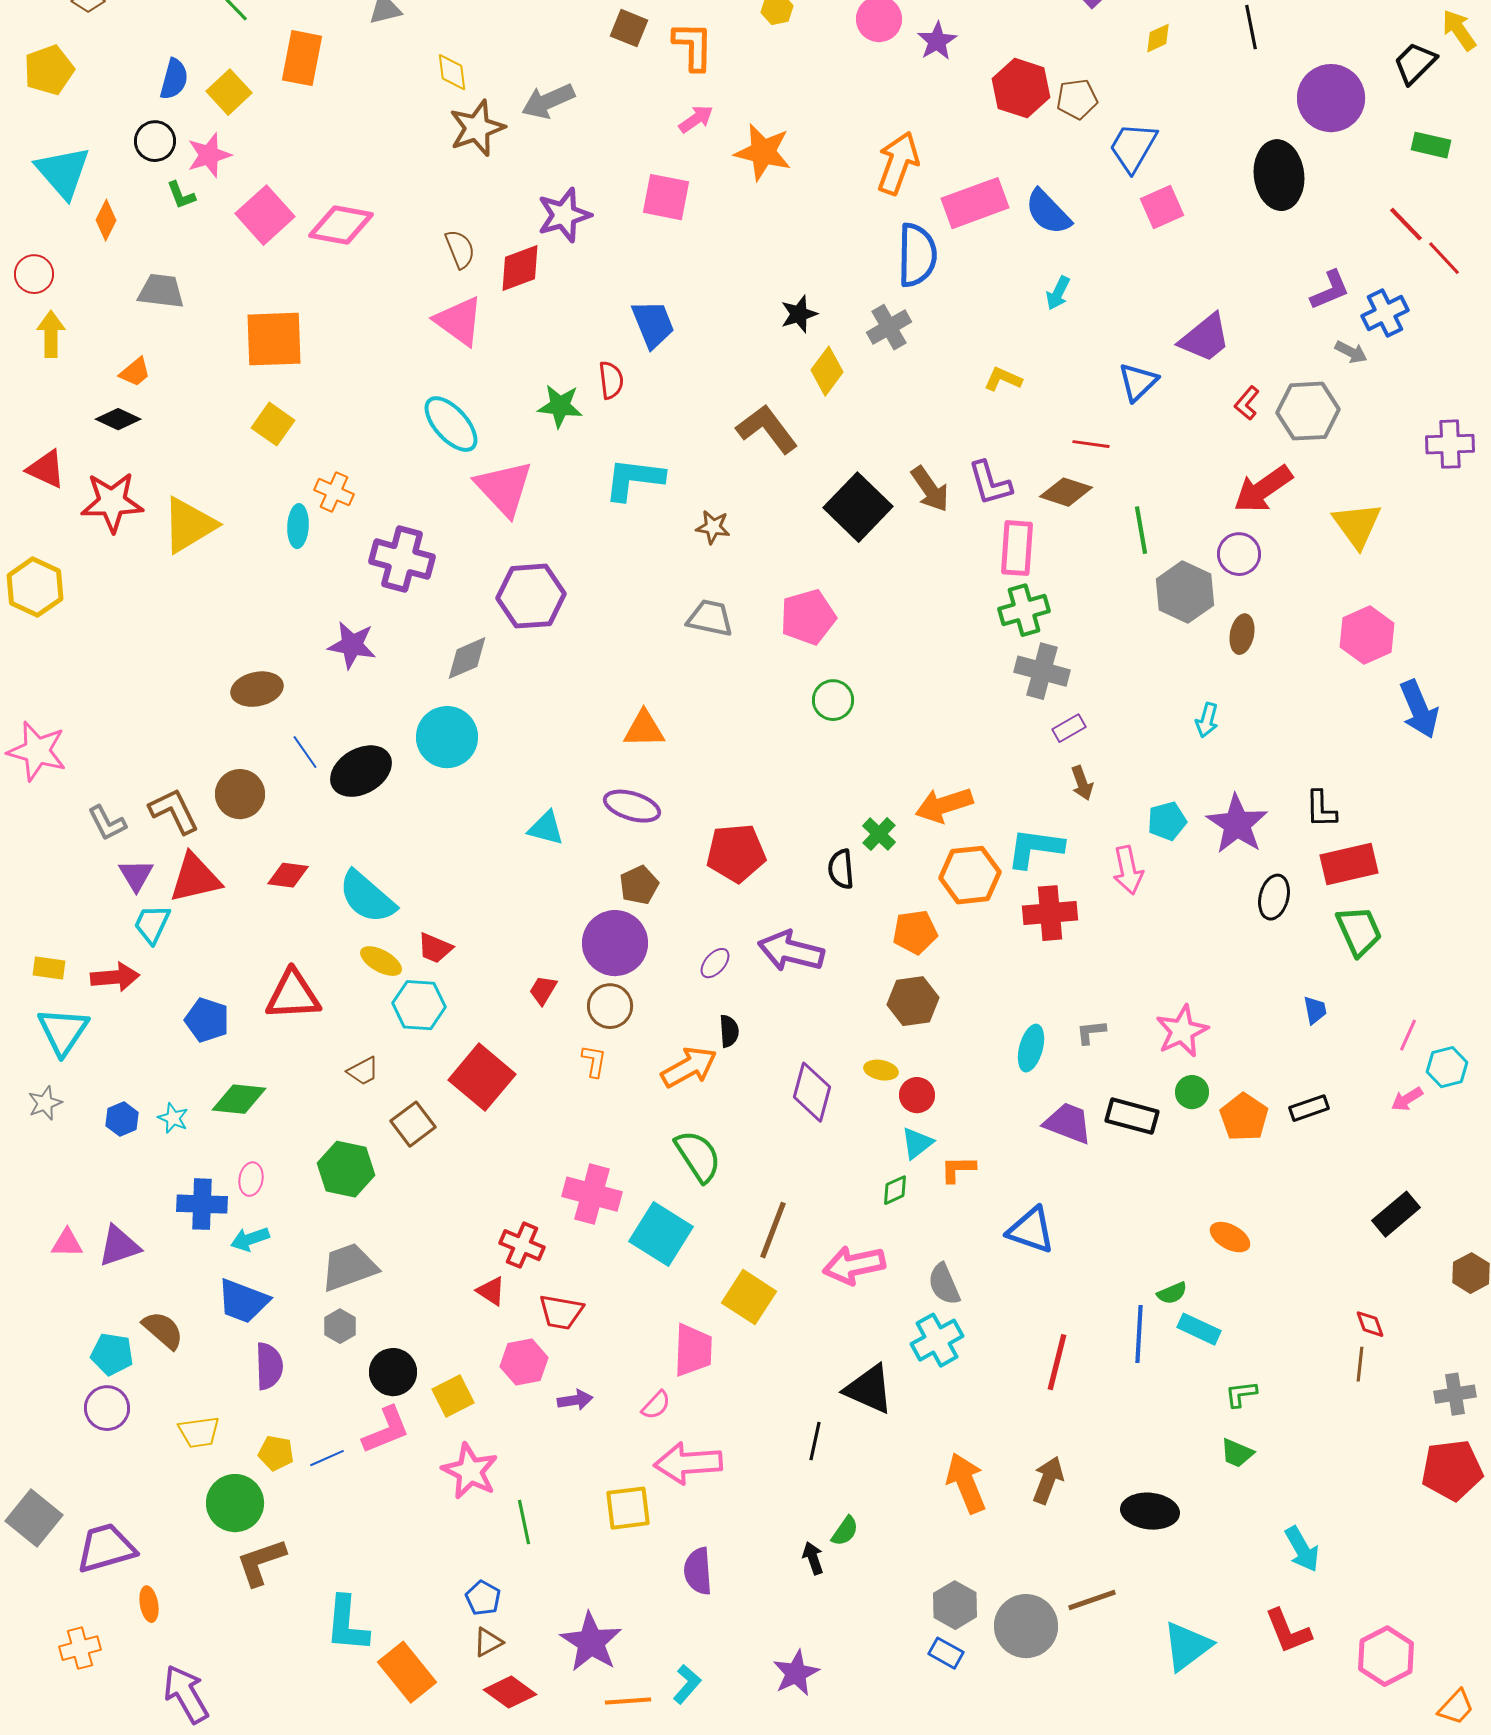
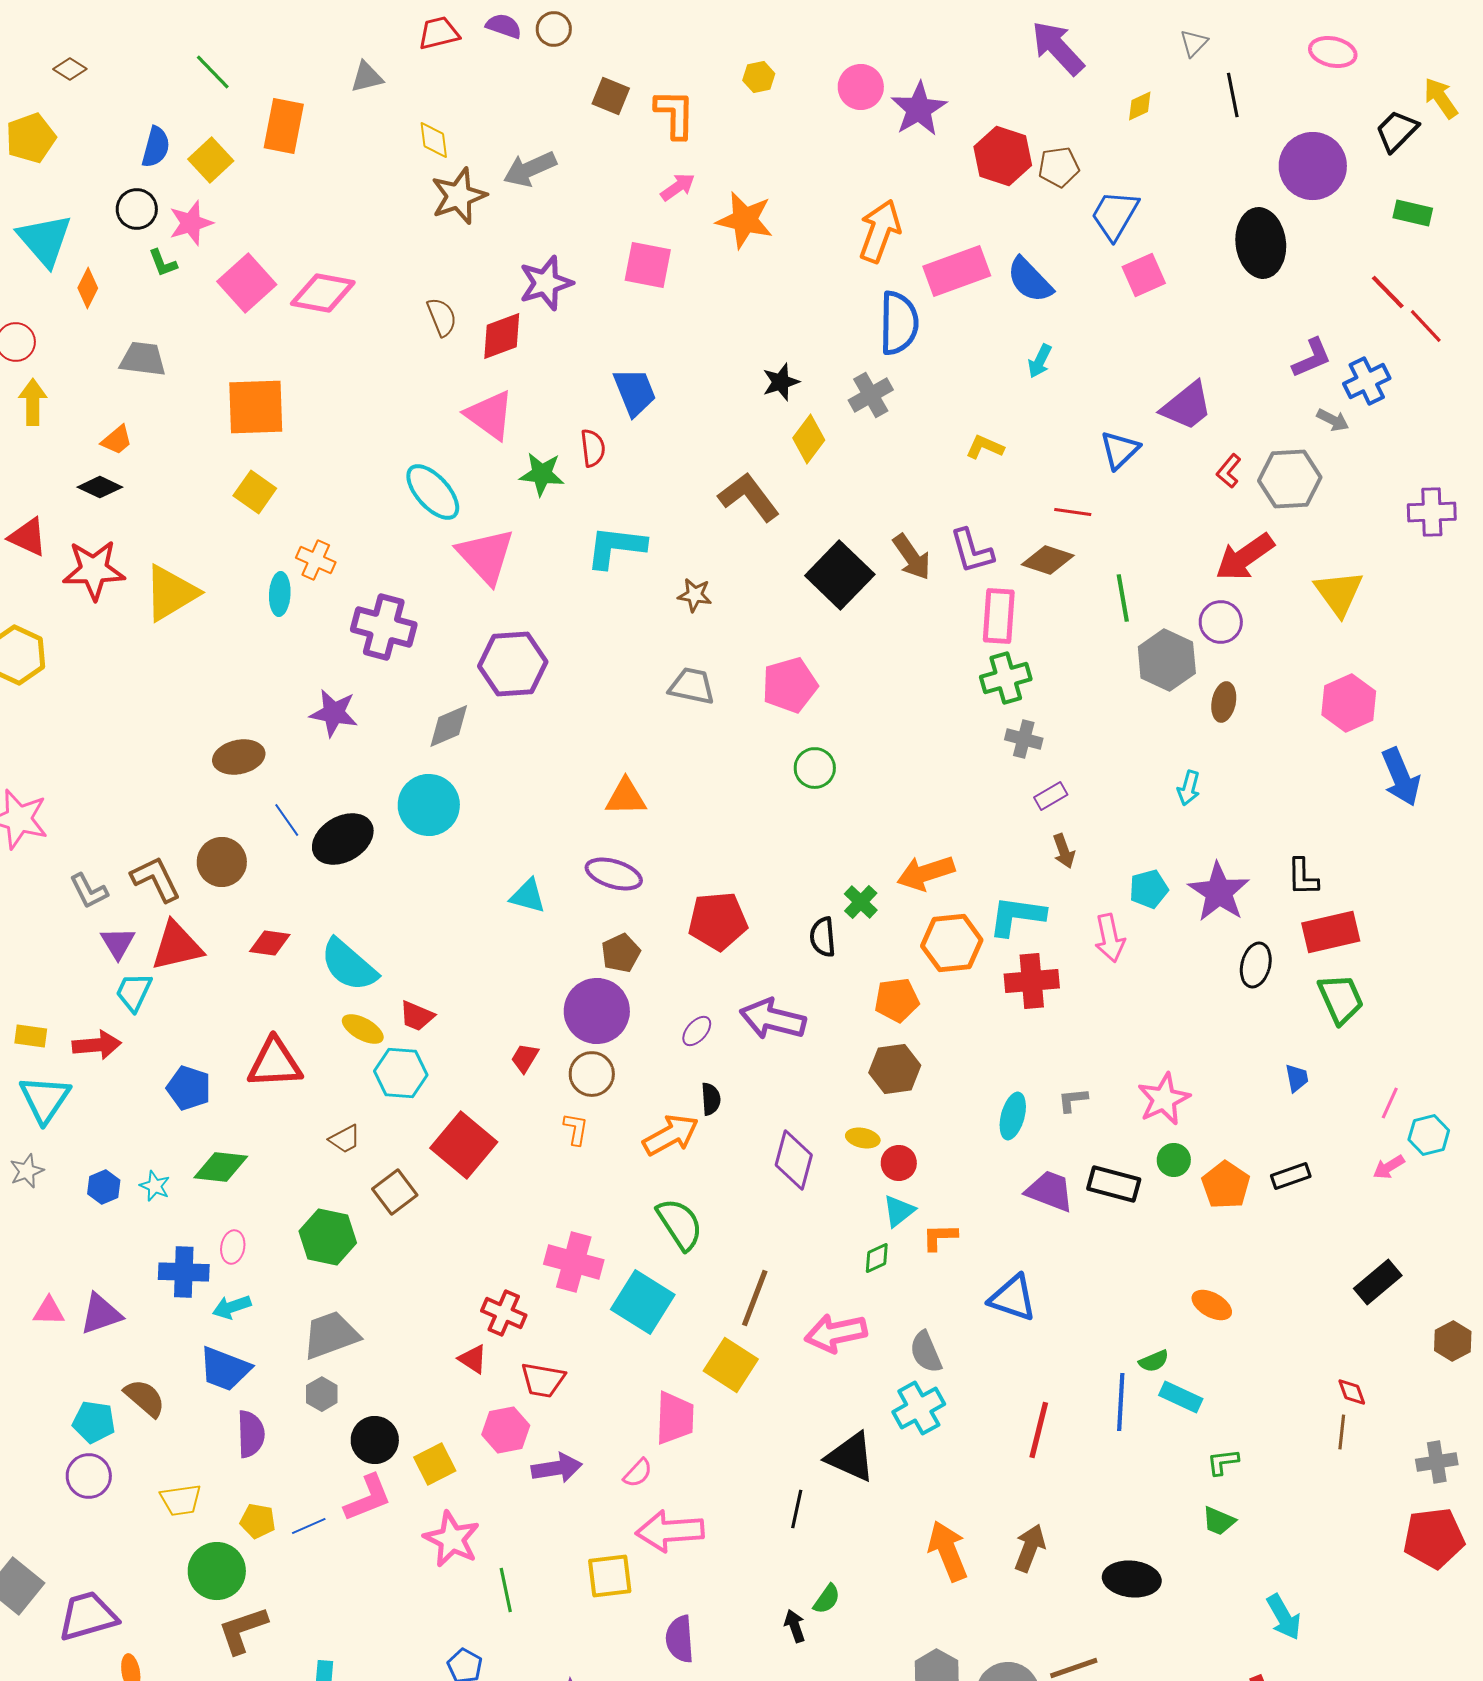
purple star: (937, 41) -> (919, 109), size x1.4
pink triangle: (459, 321) -> (490, 415), moved
gray cross: (1042, 671) -> (1024, 739), size x0.7
purple arrow: (575, 1400) -> (557, 1468), size x1.4

